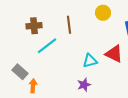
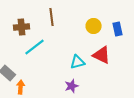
yellow circle: (103, 13) -> (94, 26), moved
brown line: (69, 25) -> (52, 17), moved

